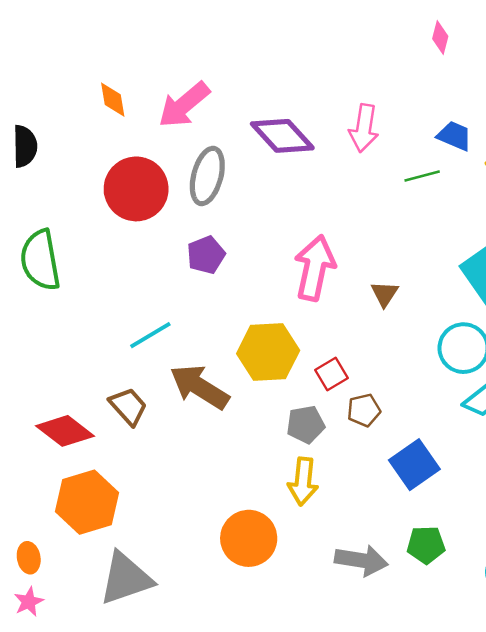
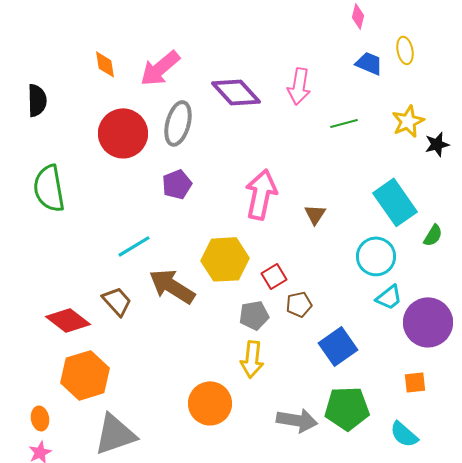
blue trapezoid: (454, 136) -> (369, 63), moved
green pentagon: (426, 545) -> (347, 408), size x1.5

